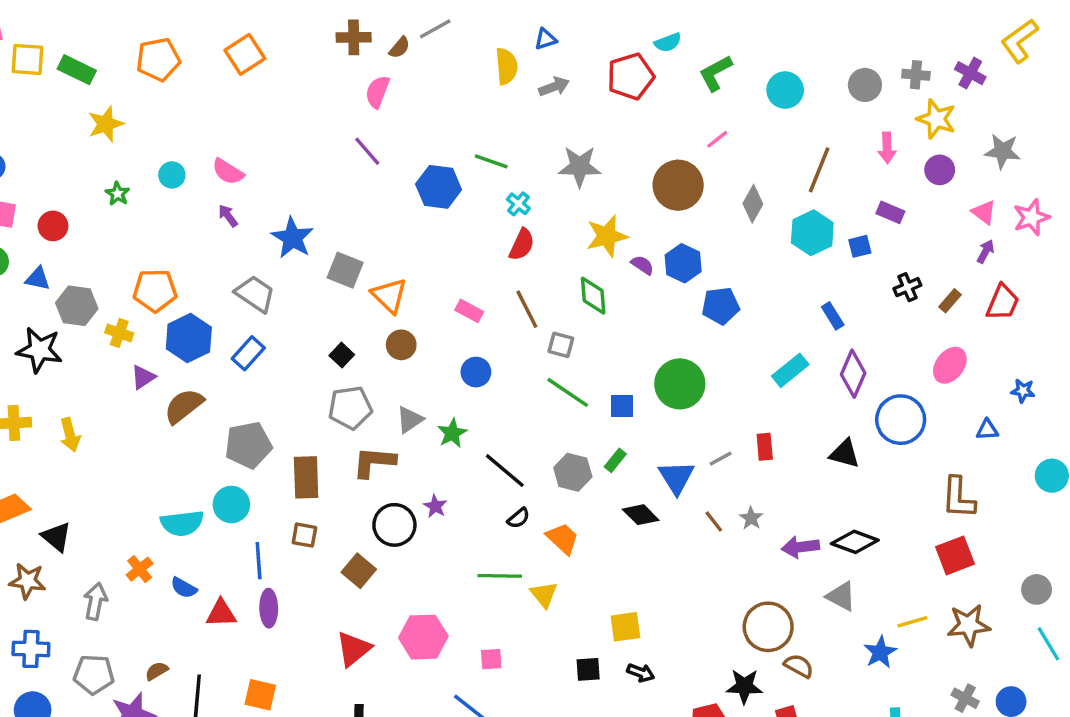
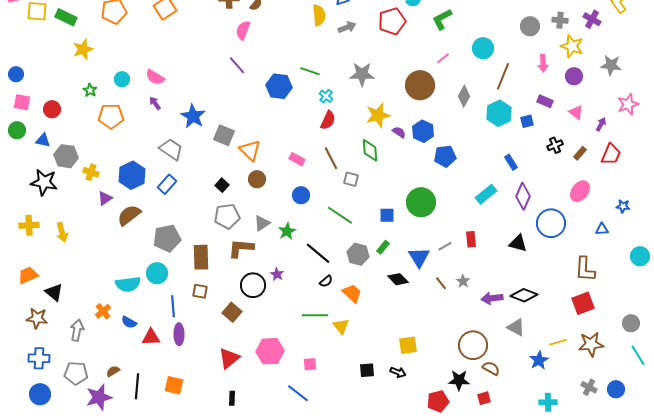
cyan circle: (785, 90) -> (483, 48), moved
pink triangle: (984, 212) -> (576, 112), moved
orange pentagon: (155, 290) -> (111, 116), moved
green line: (568, 392) -> (340, 215), moved
yellow square: (625, 627) -> (408, 345), moved

